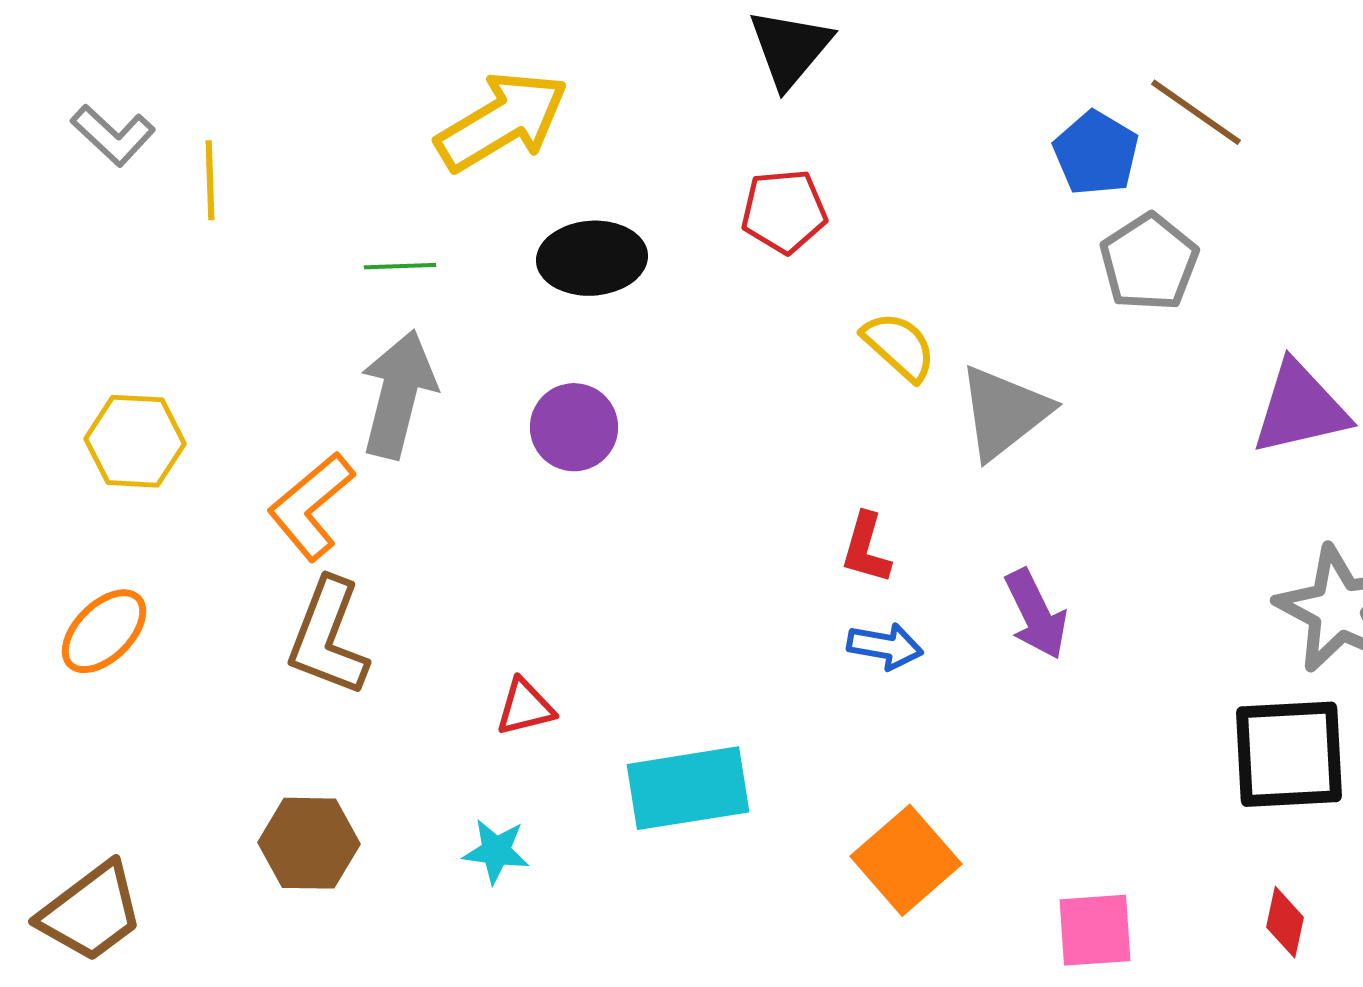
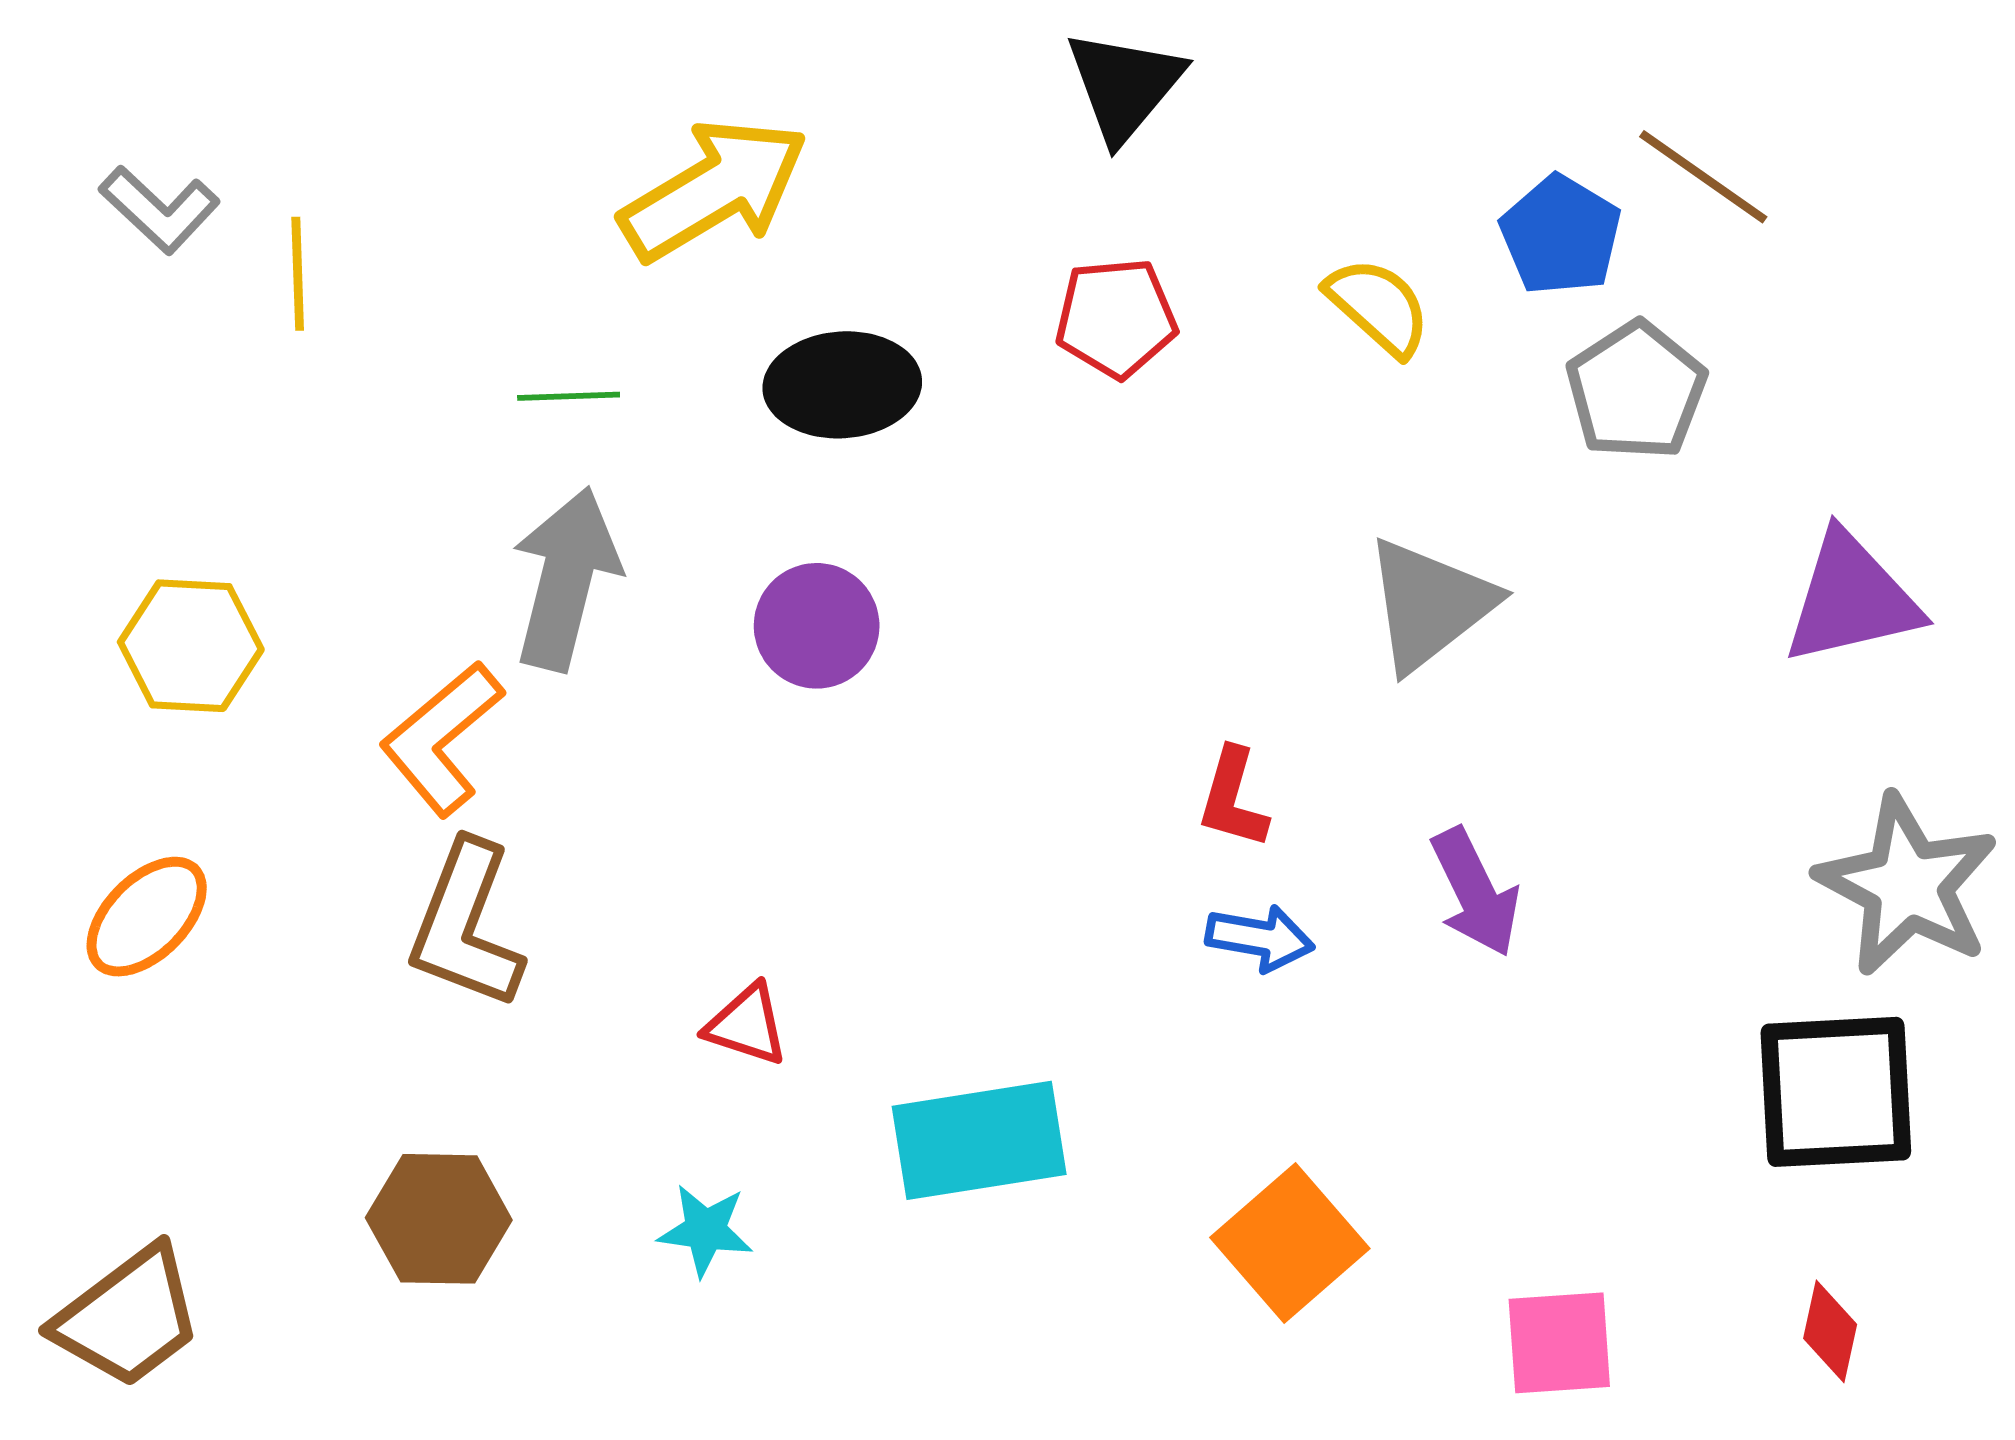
yellow semicircle: (899, 346) -> (1378, 306), moved
red triangle: (525, 707) -> (747, 1025), turned 32

